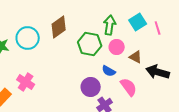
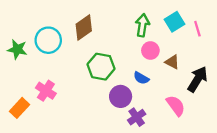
green hexagon: (90, 44) -> (101, 67), moved
black arrow: (158, 72) -> (197, 79), turned 105
pink semicircle: (129, 87) -> (176, 106), moved

